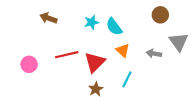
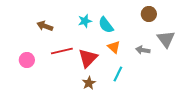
brown arrow: (48, 18) -> (45, 26), moved

